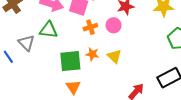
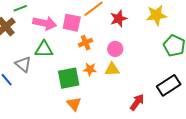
pink circle: (113, 25) -> (115, 49), moved
yellow triangle: (114, 56) -> (112, 69), turned -42

